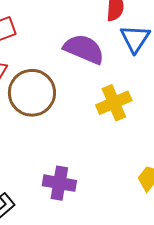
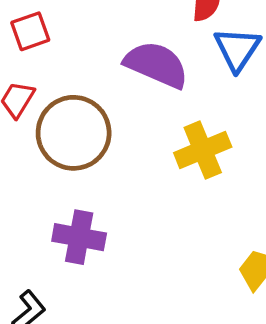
purple cross: (59, 183) -> (79, 237), moved

